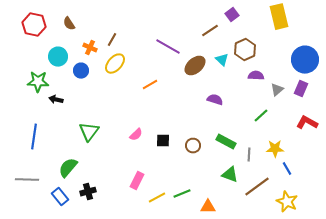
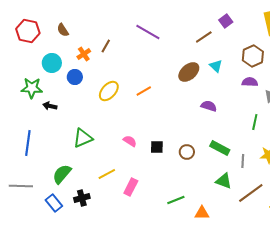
purple line: (168, 47) -> (148, 32), moved
orange cross: (90, 48) -> (84, 54), turned 32
brown hexagon: (245, 50) -> (253, 56), moved
yellow ellipse: (115, 64) -> (109, 91), moved
green line: (261, 116) -> (255, 122), turned -35
green triangle: (89, 132) -> (83, 138), turned 30
pink semicircle: (136, 135) -> (130, 141), turned -104
yellow line: (157, 198) -> (107, 174), moved

